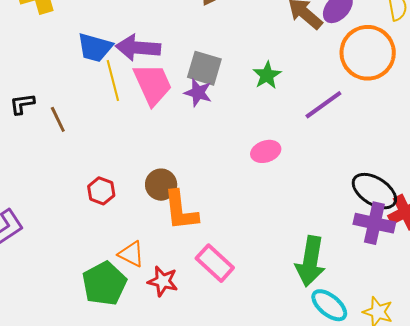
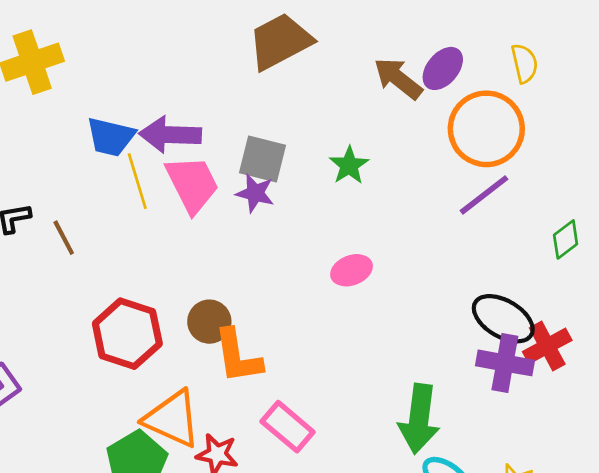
purple line: (323, 105) -> (484, 195), moved
red hexagon: (101, 191) -> (127, 334), size x1.8
orange triangle: (131, 254) -> (172, 419), size x1.6

